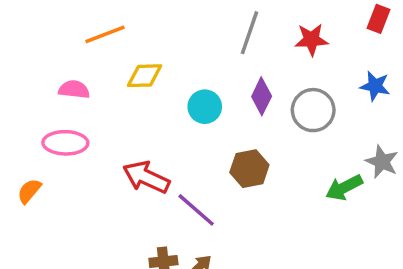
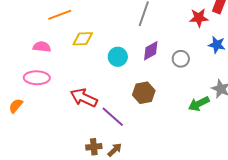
red star: (311, 40) -> (199, 18), moved
purple diamond: (262, 96) -> (151, 51), turned 35
gray circle: (313, 110) -> (181, 59), size x0.7

